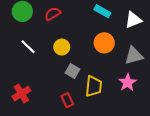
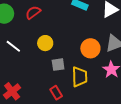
orange circle: (104, 43) -> (90, 48), moved
gray square: (73, 71) -> (58, 65), turned -32

